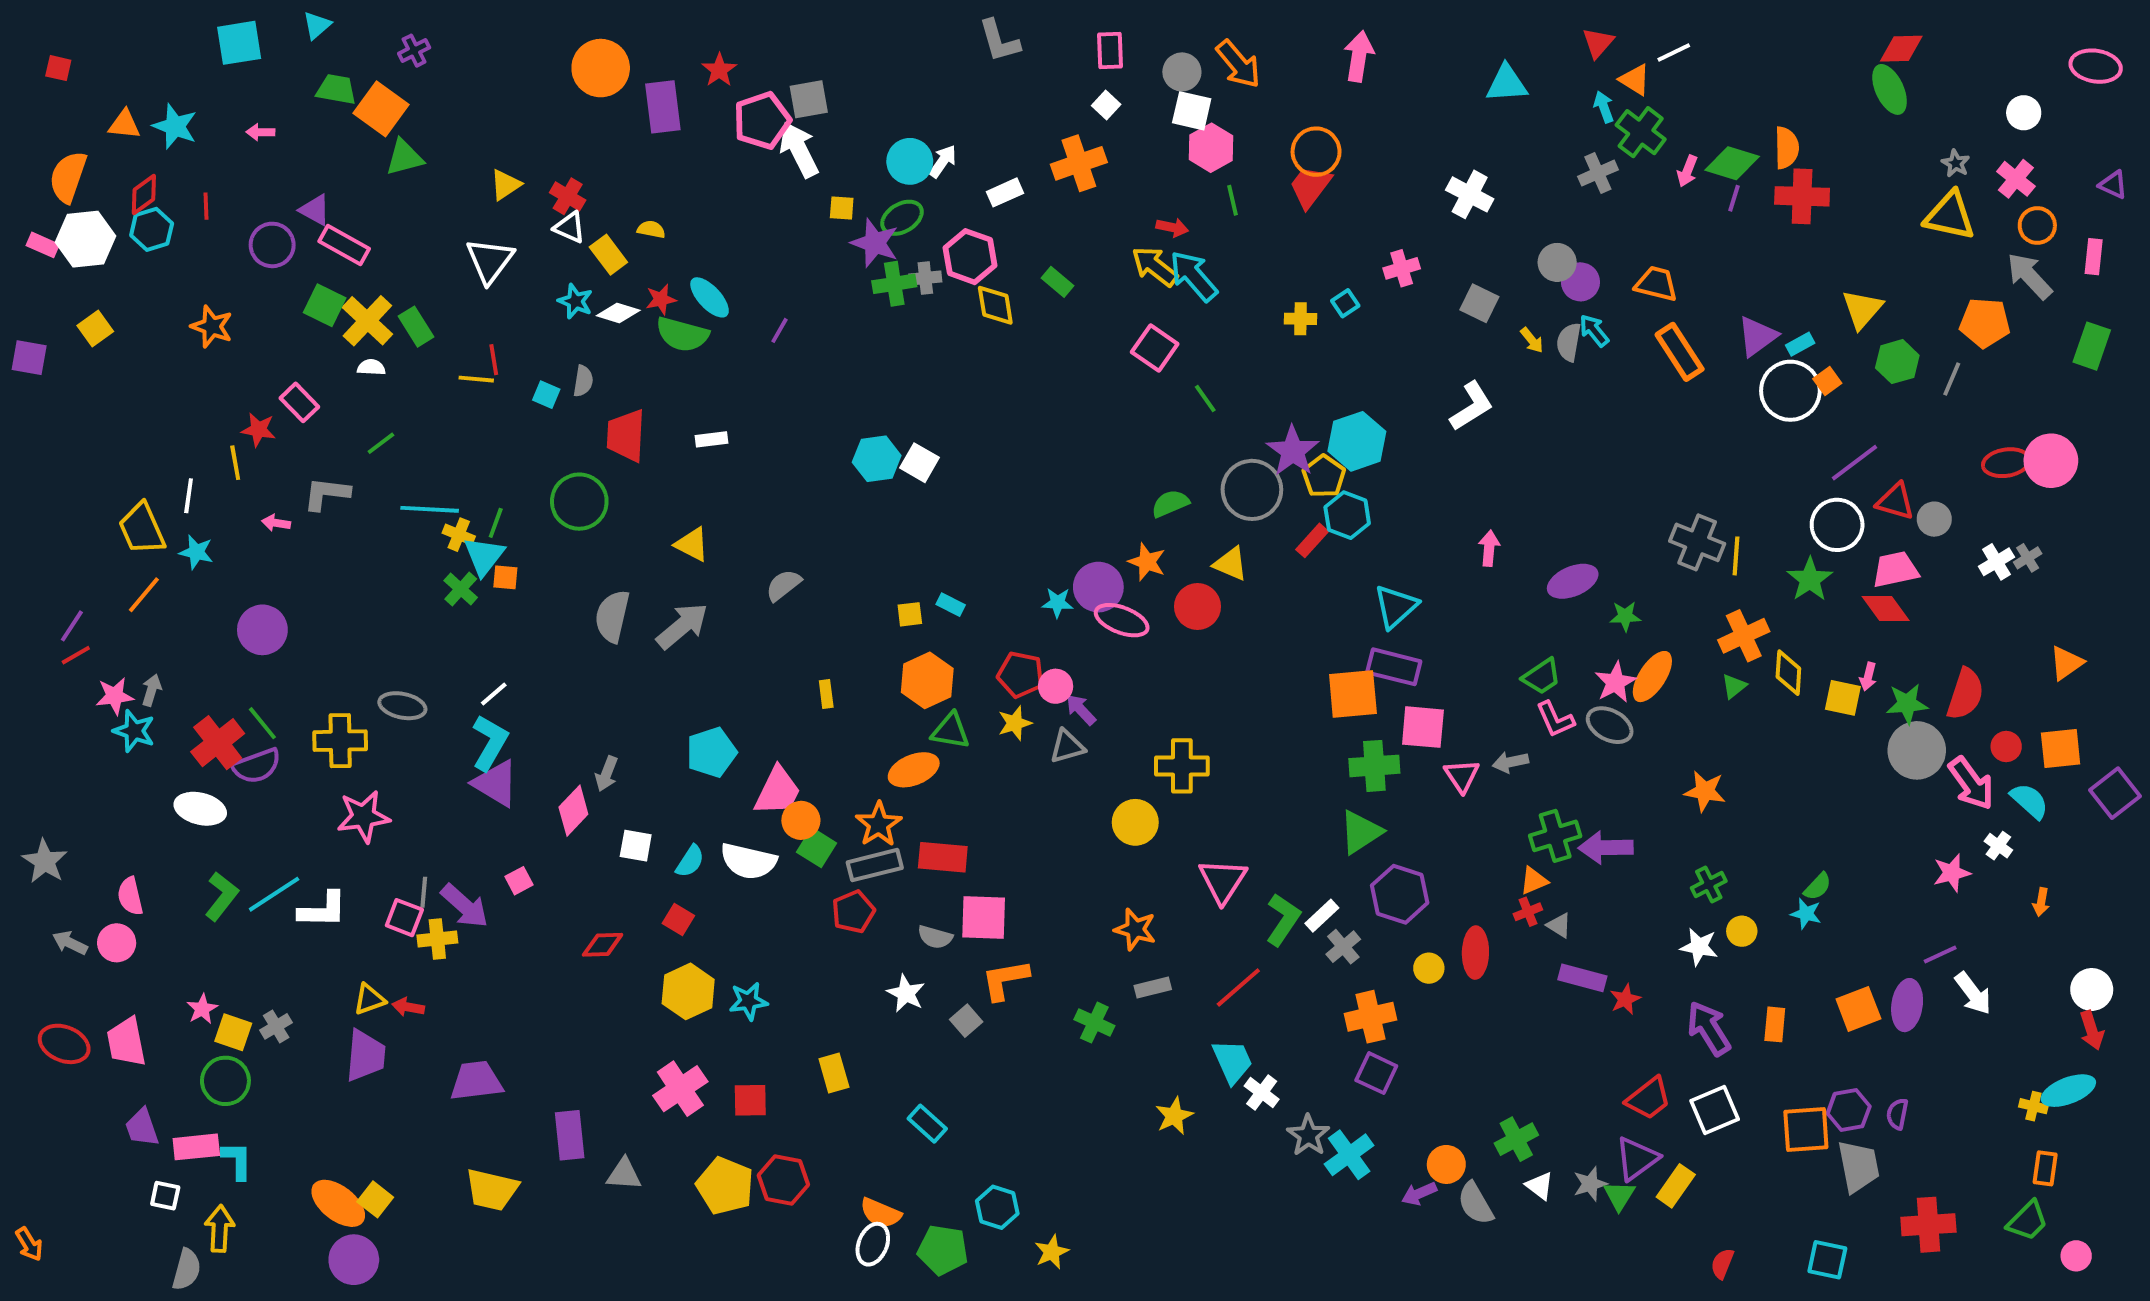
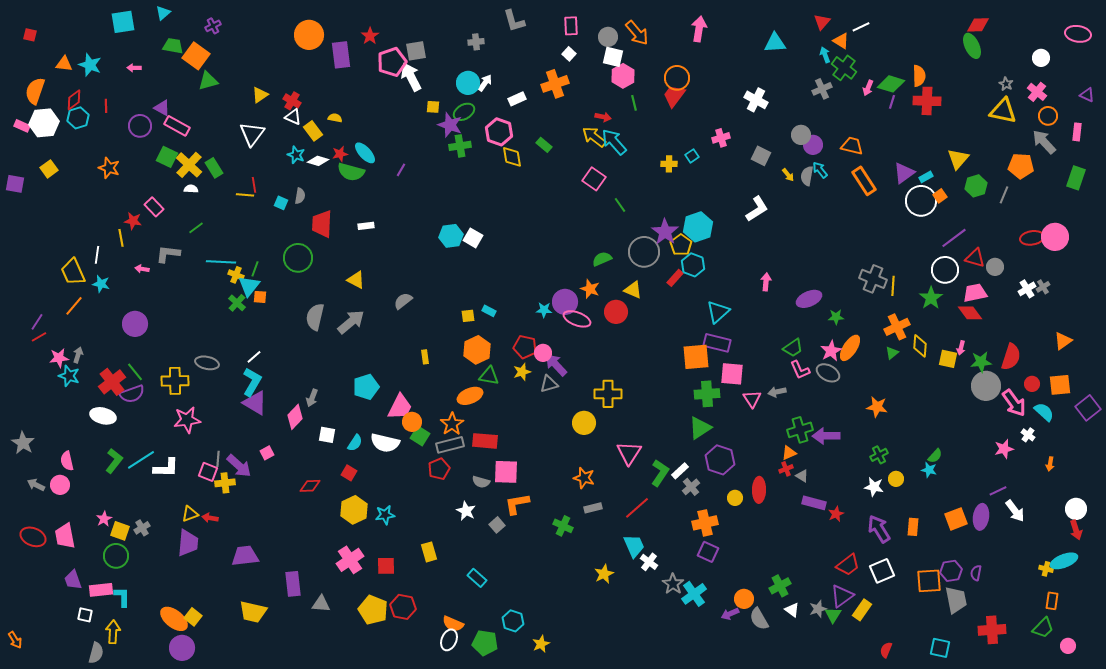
gray cross: (925, 278) -> (476, 42), moved
purple arrow: (1081, 710) -> (556, 365), size x1.4

